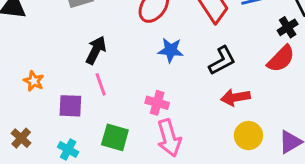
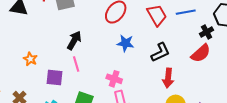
red arrow: (235, 97) -> (168, 78), turned -78

